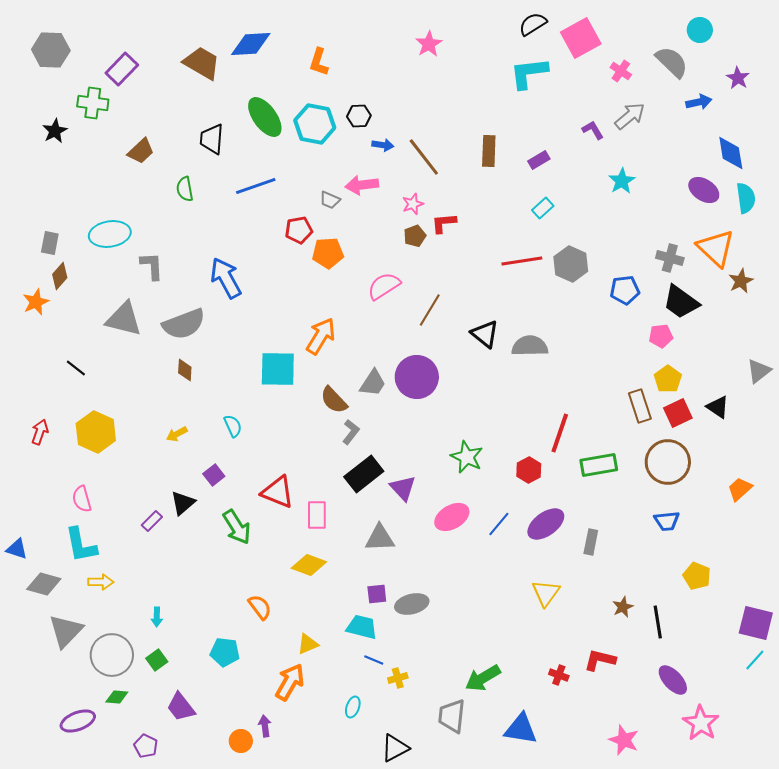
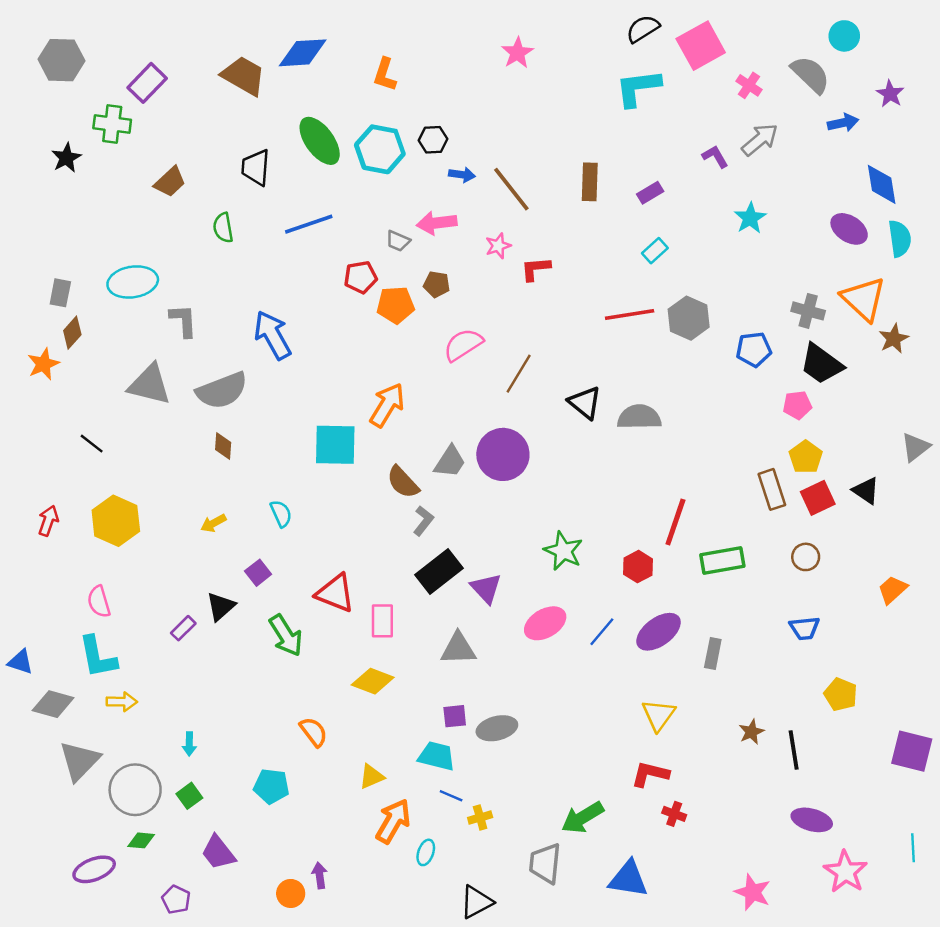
brown pentagon: (415, 236) -> (437, 284), moved, turned 30
brown circle: (668, 462) -> (806, 557), size x0.5
red L-shape: (600, 660) -> (650, 774), moved
cyan line: (755, 660) -> (913, 848), moved, turned -45
purple ellipse: (673, 680) -> (812, 820), turned -32
orange arrow: (290, 682) -> (393, 821), moved

